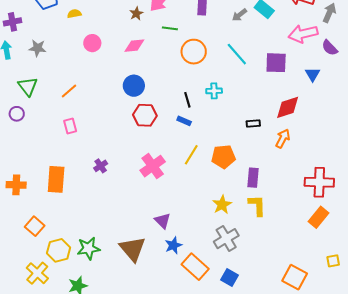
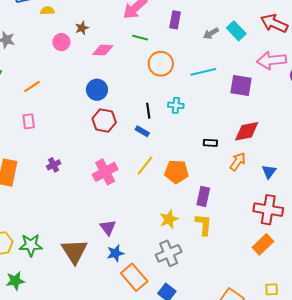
brown star: (136, 14) -> (82, 28), moved
cyan line: (237, 54) -> (203, 72), turned -70
blue triangle: (313, 74) -> (269, 172), moved

